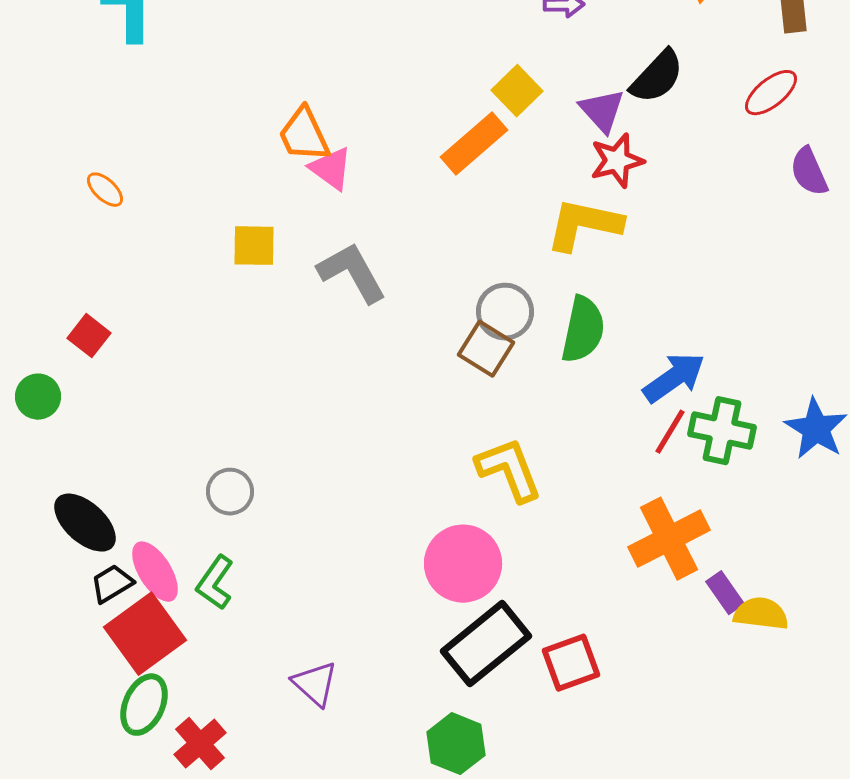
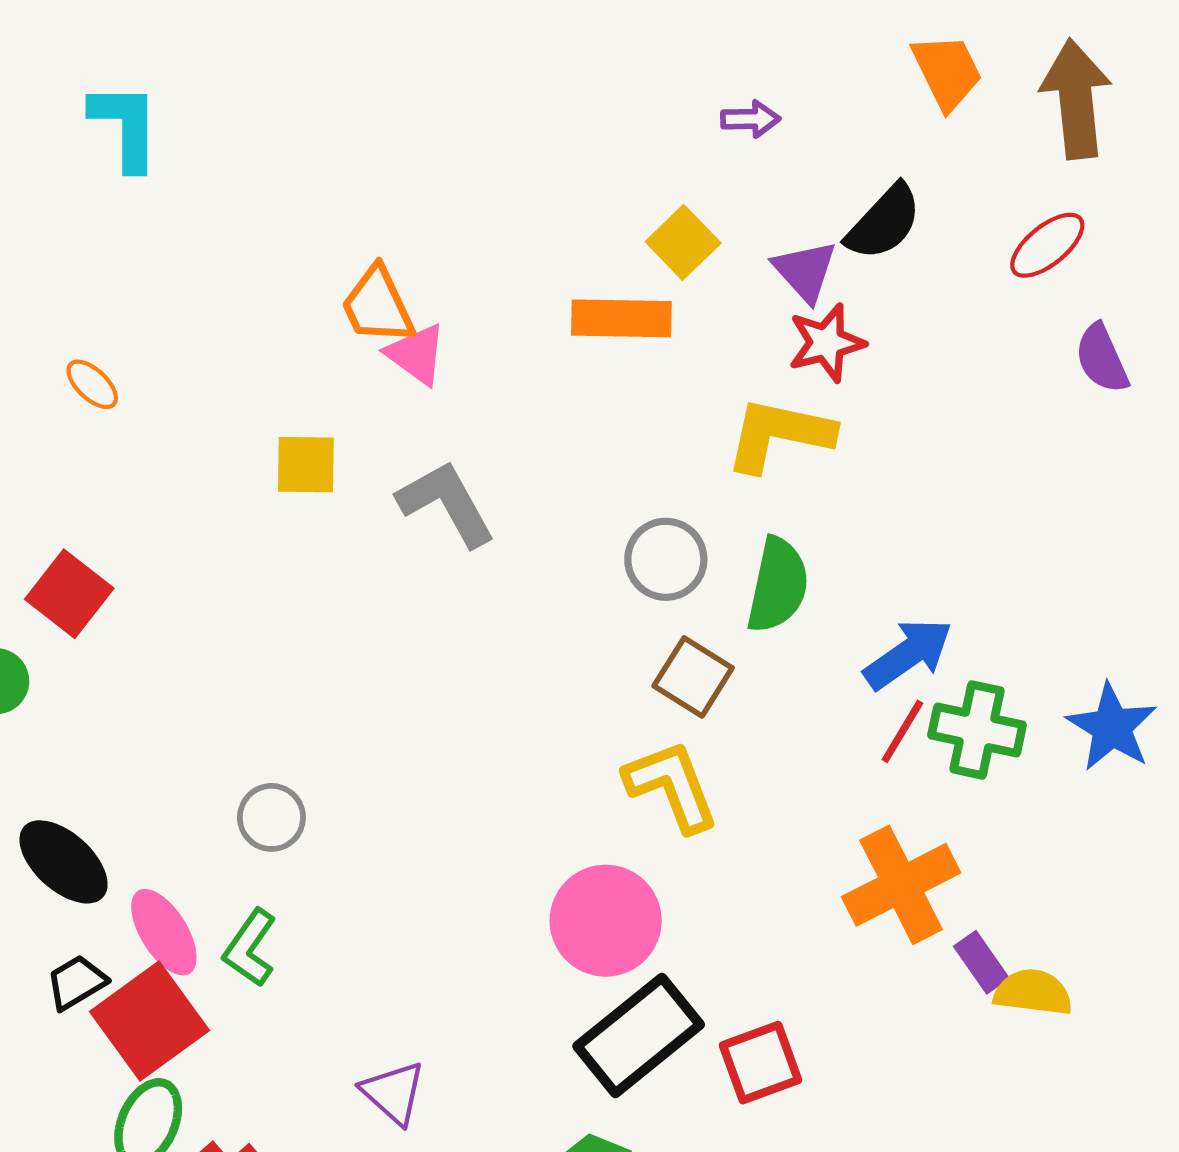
orange rectangle: (474, 144) -> (621, 318), turned 42
red square: (89, 336) -> (69, 594), size x1.4
brown square: (486, 349) -> (693, 677), moved
black trapezoid: (112, 584) -> (76, 982), moved

